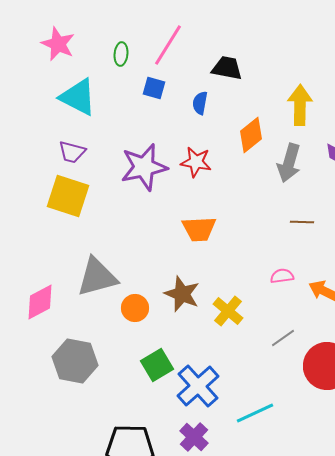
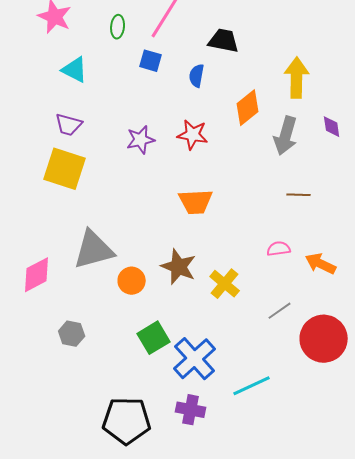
cyan triangle: (78, 97) -> (75, 70), size x0.7
purple star: (144, 167) -> (141, 140), size x0.6
gray hexagon: (75, 361) -> (72, 334), size x0.6
purple cross: (194, 437) -> (191, 410), turned -32

